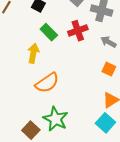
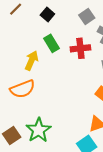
orange semicircle: (47, 83) -> (23, 89), moved

